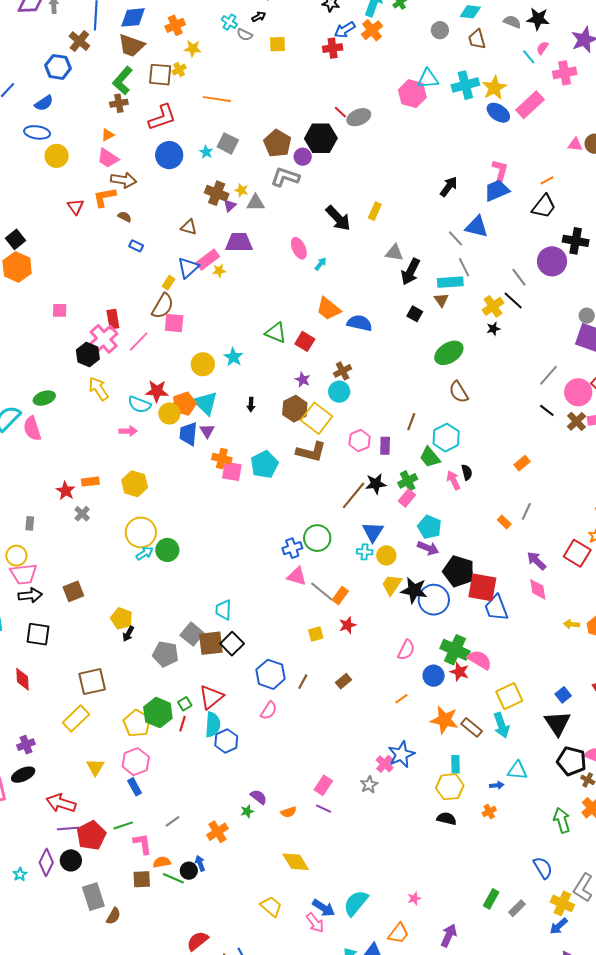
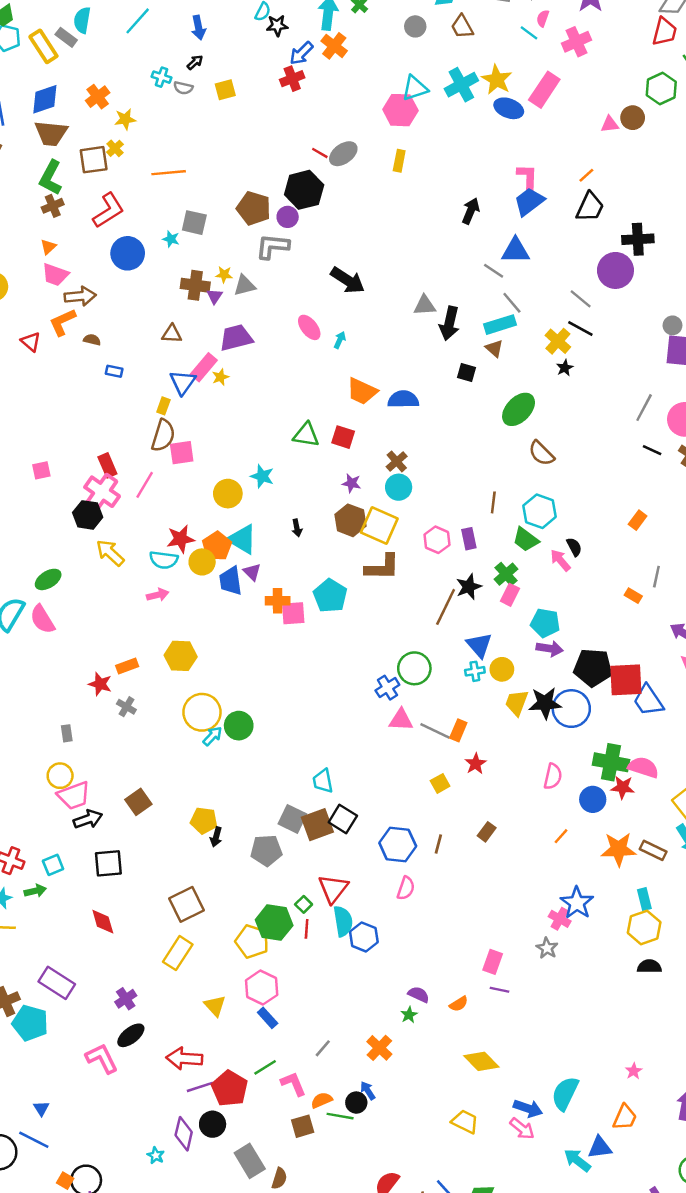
yellow rectangle: (375, 211) -> (399, 161), moved

